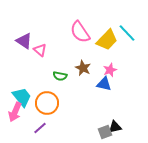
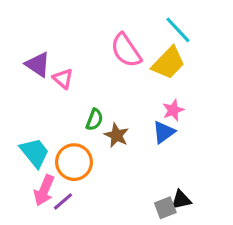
cyan line: (127, 33) -> (178, 30), moved
brown star: (83, 68) -> (116, 135), moved
green semicircle: (60, 76) -> (94, 120), turned -80
blue triangle: (104, 84) -> (164, 132), turned -49
pink arrow: (15, 112) -> (44, 190), moved

